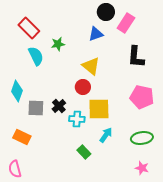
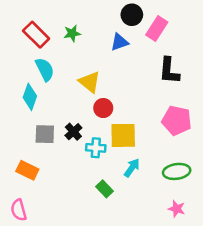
green star: (58, 44) -> (72, 33), moved
yellow triangle: (91, 66) -> (90, 82), moved
cyan diamond: (17, 91) -> (30, 97), moved

